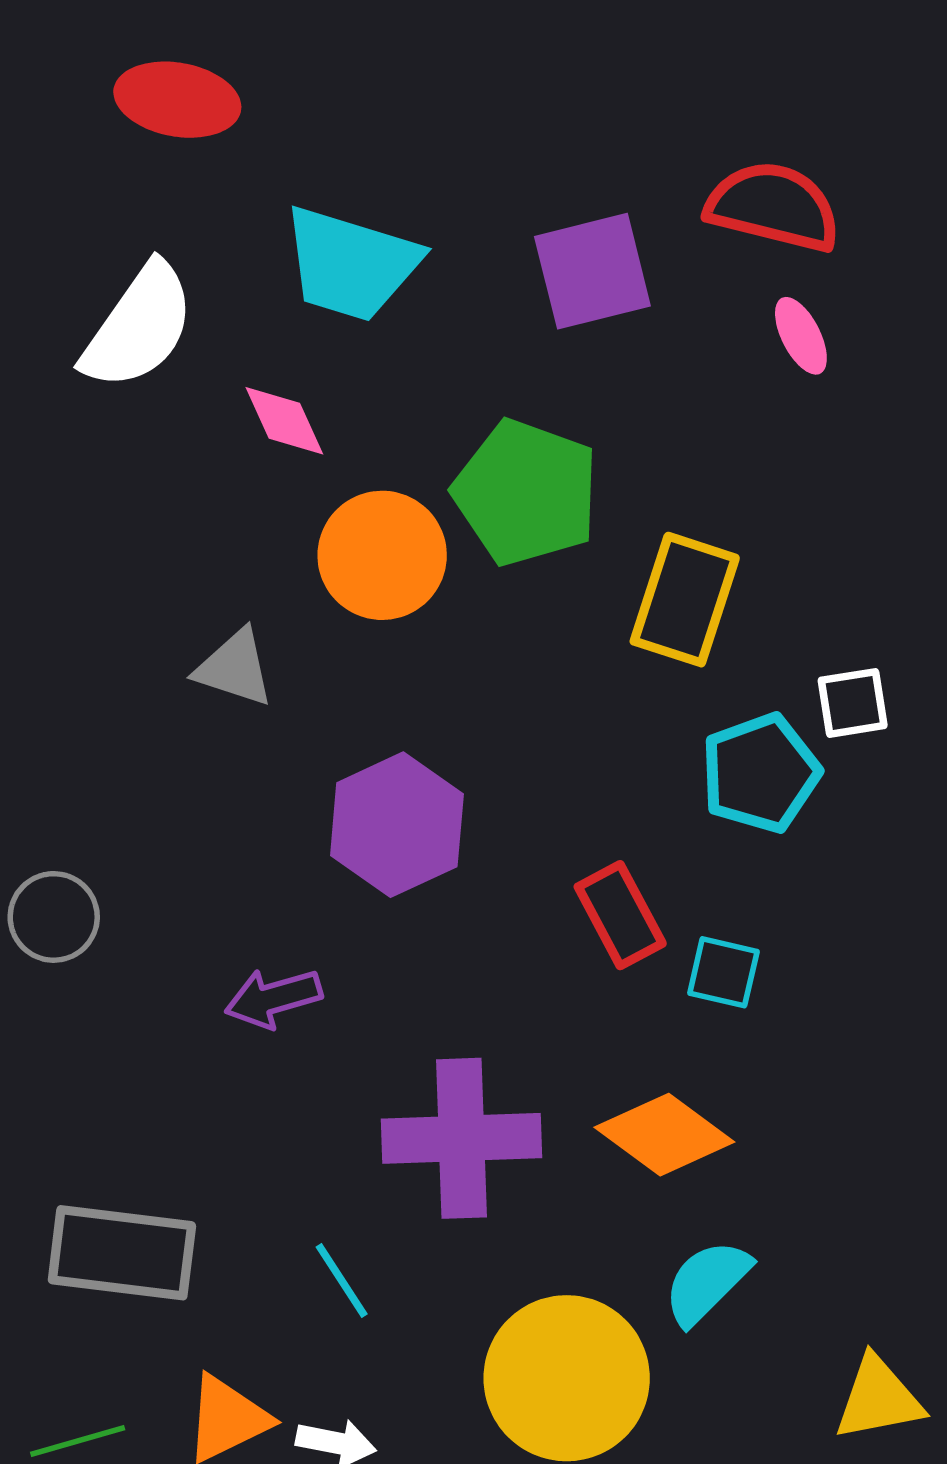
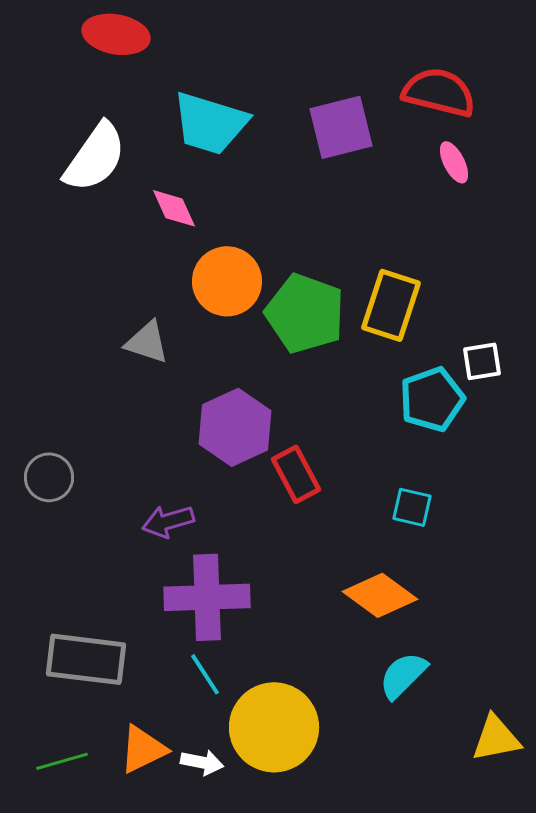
green pentagon: (526, 493) -> (305, 313), moved
red rectangle: (620, 915) -> (296, 474), moved
purple cross: (461, 1138) -> (207, 597), moved
yellow circle: (567, 1378) -> (274, 727), moved

